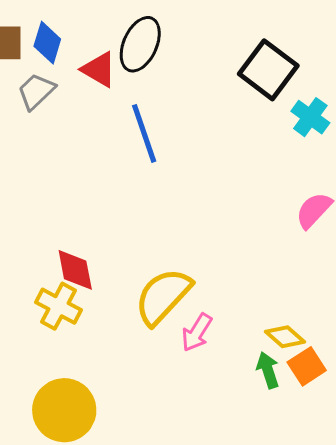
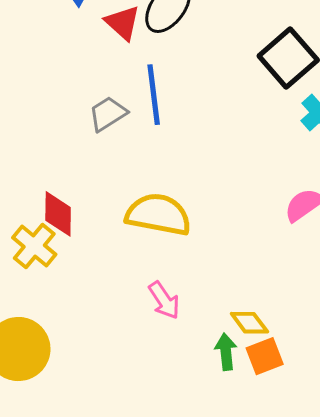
gray trapezoid: (36, 91) -> (108, 114), moved
yellow semicircle: (163, 296) -> (158, 214), moved, turned 46
pink arrow: (197, 332) -> (164, 300), turned -78

